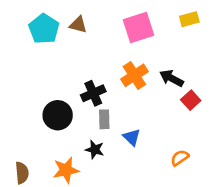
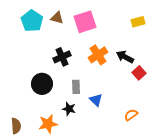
yellow rectangle: (189, 19) -> (138, 22), moved
pink square: (139, 27) -> (85, 22), moved
black cross: (93, 93) -> (62, 57), moved

